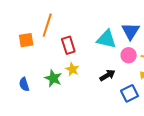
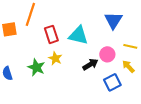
cyan triangle: (106, 39) -> (78, 35), moved
pink circle: (129, 55) -> (107, 54), moved

